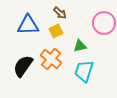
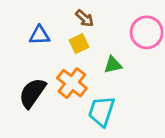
blue triangle: (28, 25) -> (39, 35), size x0.7
cyan trapezoid: (84, 71) -> (102, 111), moved

